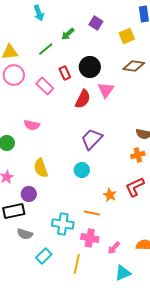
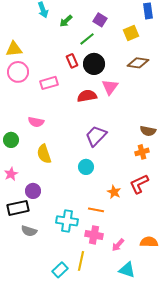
green arrow: (68, 34) -> (66, 21), moved
green line: (46, 49) -> (87, 39), moved
red rectangle: (65, 73) -> (72, 61), moved
pink rectangle: (45, 86) -> (49, 83), turned -60
red semicircle: (83, 99) -> (87, 96), turned -126
yellow semicircle: (41, 168) -> (44, 154), moved
cyan rectangle: (44, 256) -> (60, 270), moved
cyan triangle: (123, 273) -> (127, 270), turned 42

